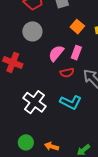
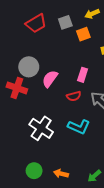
orange square: (77, 27) -> (83, 34), moved, turned 32
gray circle: (32, 31) -> (29, 67), moved
pink semicircle: (56, 53) -> (50, 79), moved

